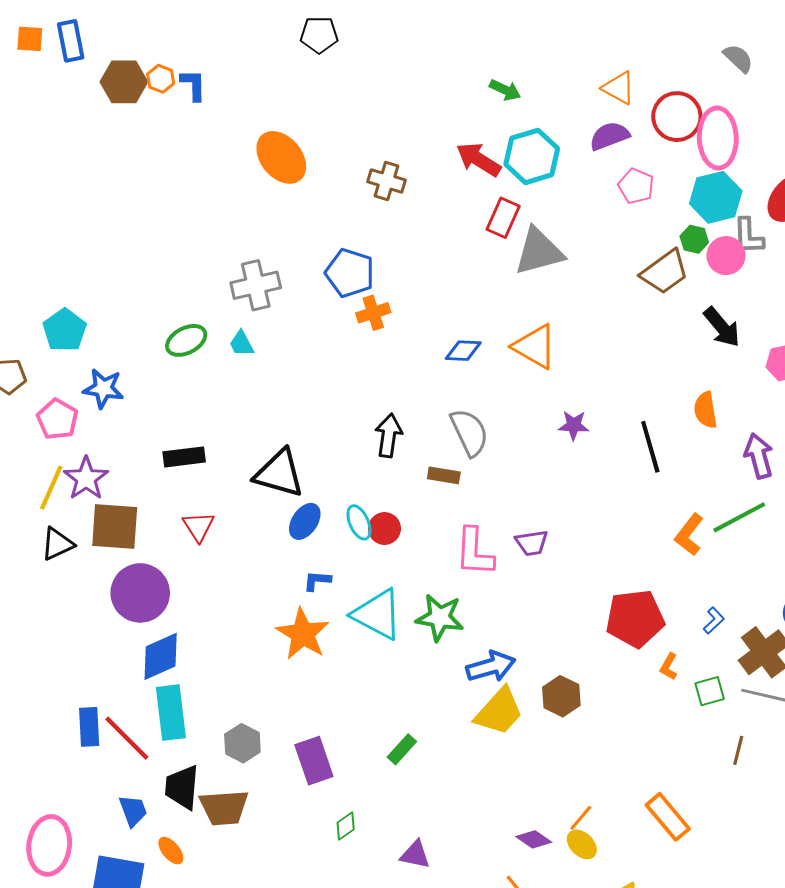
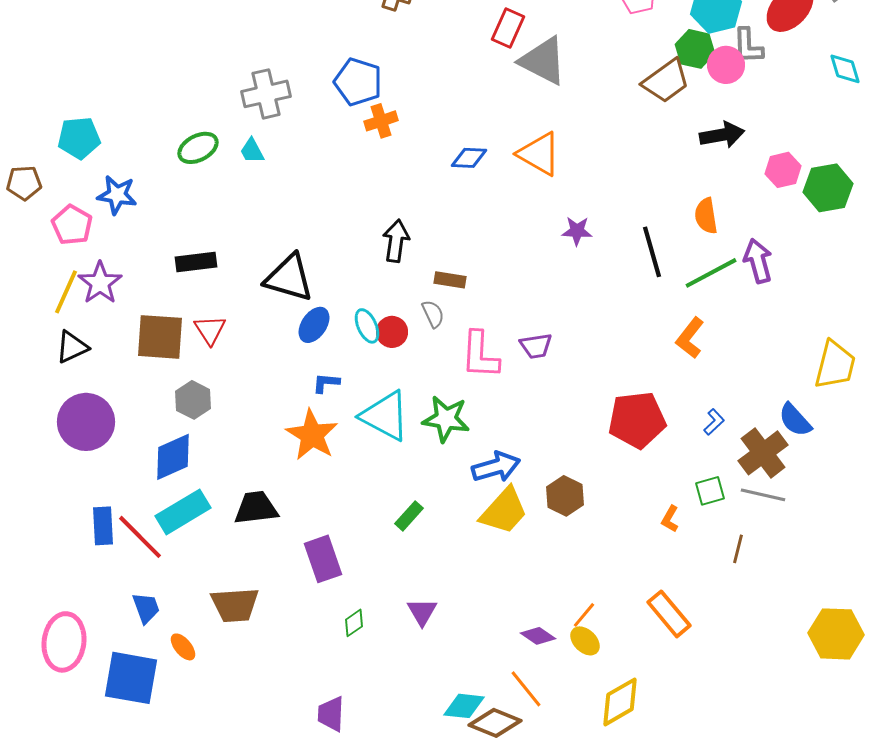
green hexagon: (694, 239) -> (695, 49), size x1.4
gray triangle: (539, 251) -> (543, 61), turned 42
black arrow: (722, 327) -> (722, 135), turned -60
cyan pentagon: (65, 330) -> (79, 138), turned 30
gray semicircle: (469, 432) -> (433, 314), moved, size x0.6
green line: (739, 517) -> (711, 273), moved
brown square: (115, 526) -> (160, 337), moved
purple circle: (140, 593) -> (86, 422), moved
orange L-shape: (669, 667) -> (670, 519), moved
cyan rectangle: (171, 713) -> (183, 512), turned 66
gray hexagon: (242, 743) -> (193, 400), moved
green rectangle: (402, 749) -> (409, 516), moved
black trapezoid: (182, 787) -> (256, 508), moved, turned 78
purple triangle: (415, 855) -> (422, 612), moved, turned 48

